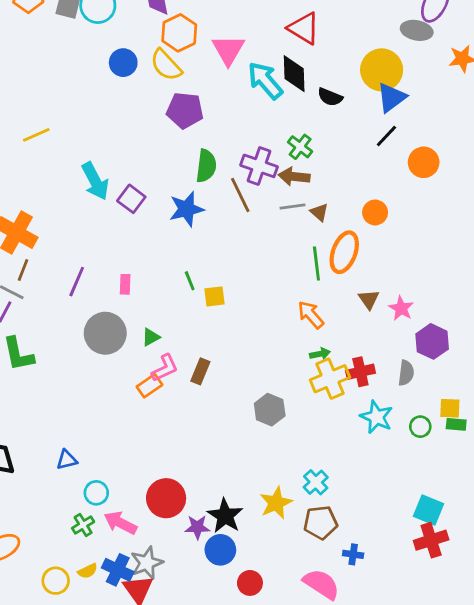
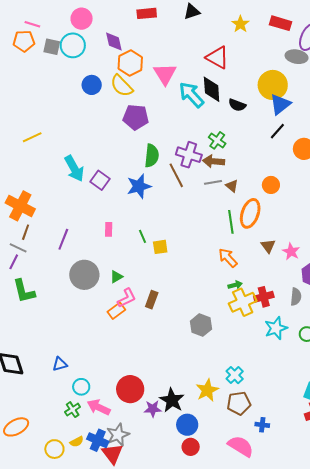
pink rectangle: (125, 284) -> (109, 229), moved
cyan star: (376, 417) -> (276, 328), turned 30
blue circle: (220, 550) -> (187, 425), moved

